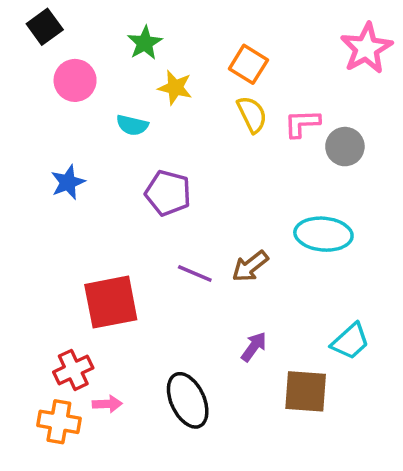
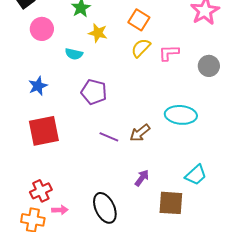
yellow semicircle: (252, 114) -> (141, 48), turned -110
gray circle: (345, 147) -> (209, 66), moved
red square: (111, 302) -> (44, 131), moved

